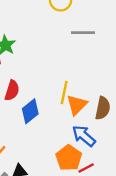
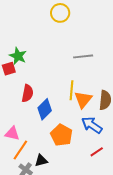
gray line: (83, 33) -> (83, 56), moved
orange pentagon: (69, 158) -> (61, 135), moved

